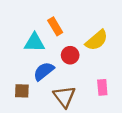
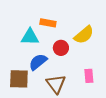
orange rectangle: (55, 26) -> (48, 23), turned -49
brown square: (22, 91) -> (19, 79), size x1.5

